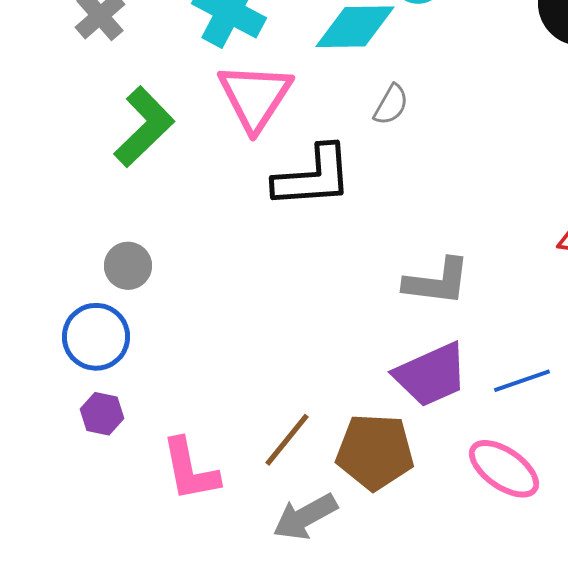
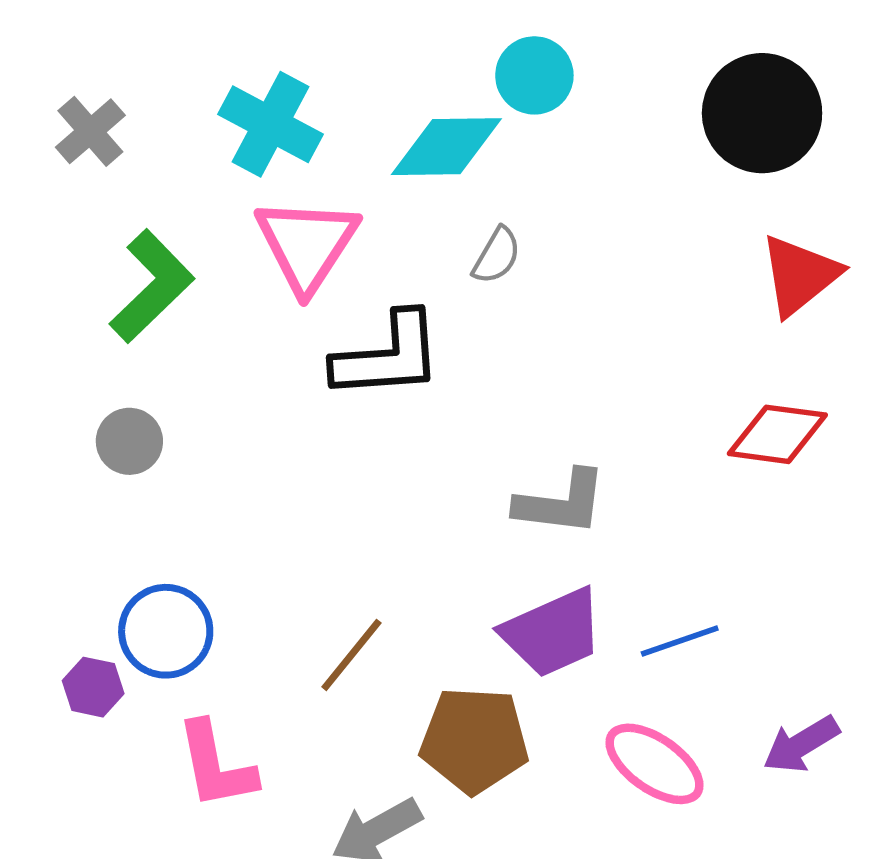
gray circle: (128, 266) -> (129, 441), moved
blue circle: (96, 337) -> (166, 631), moved
brown line: (287, 440) -> (351, 655), moved

